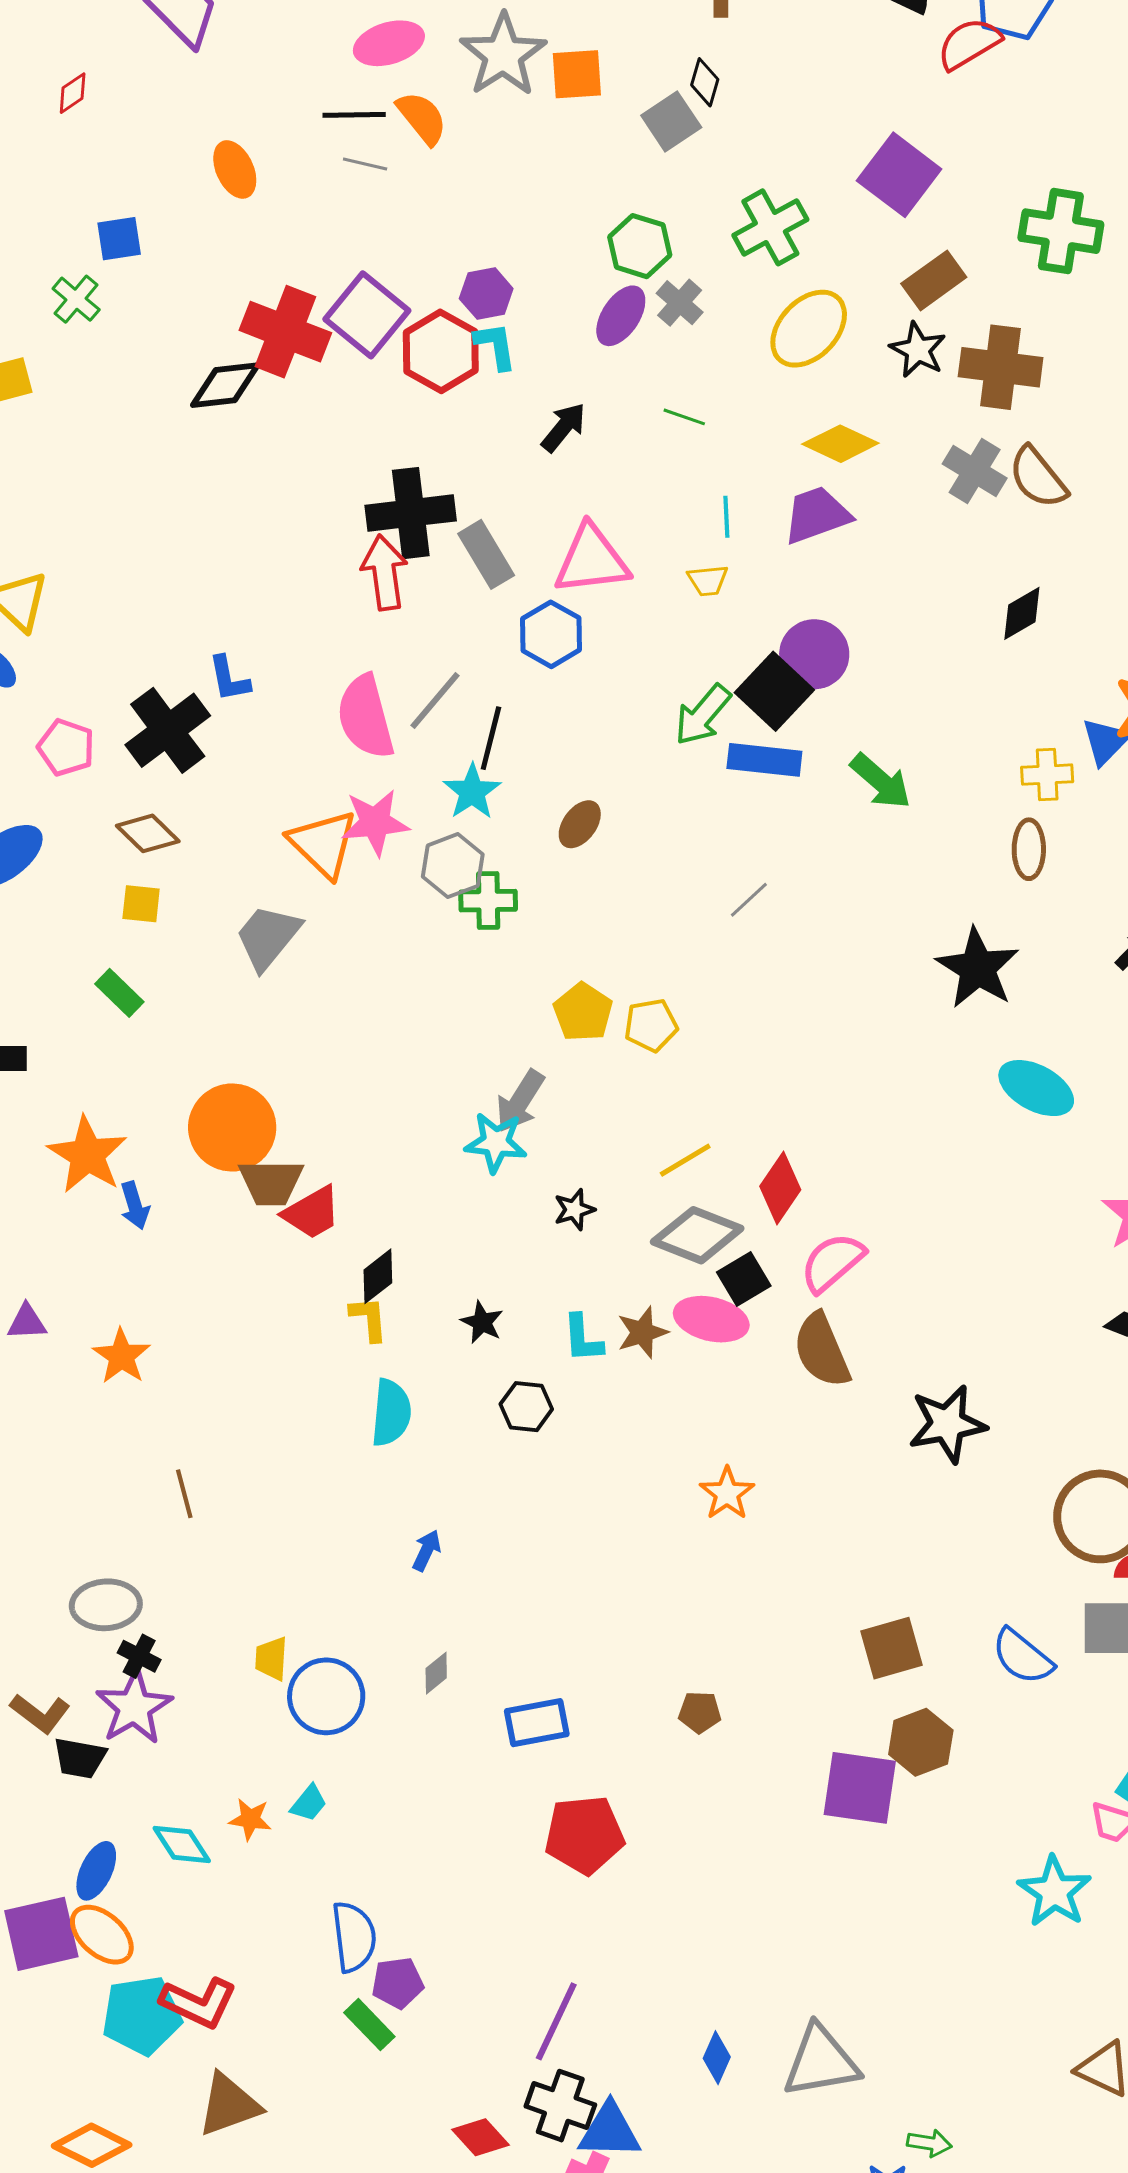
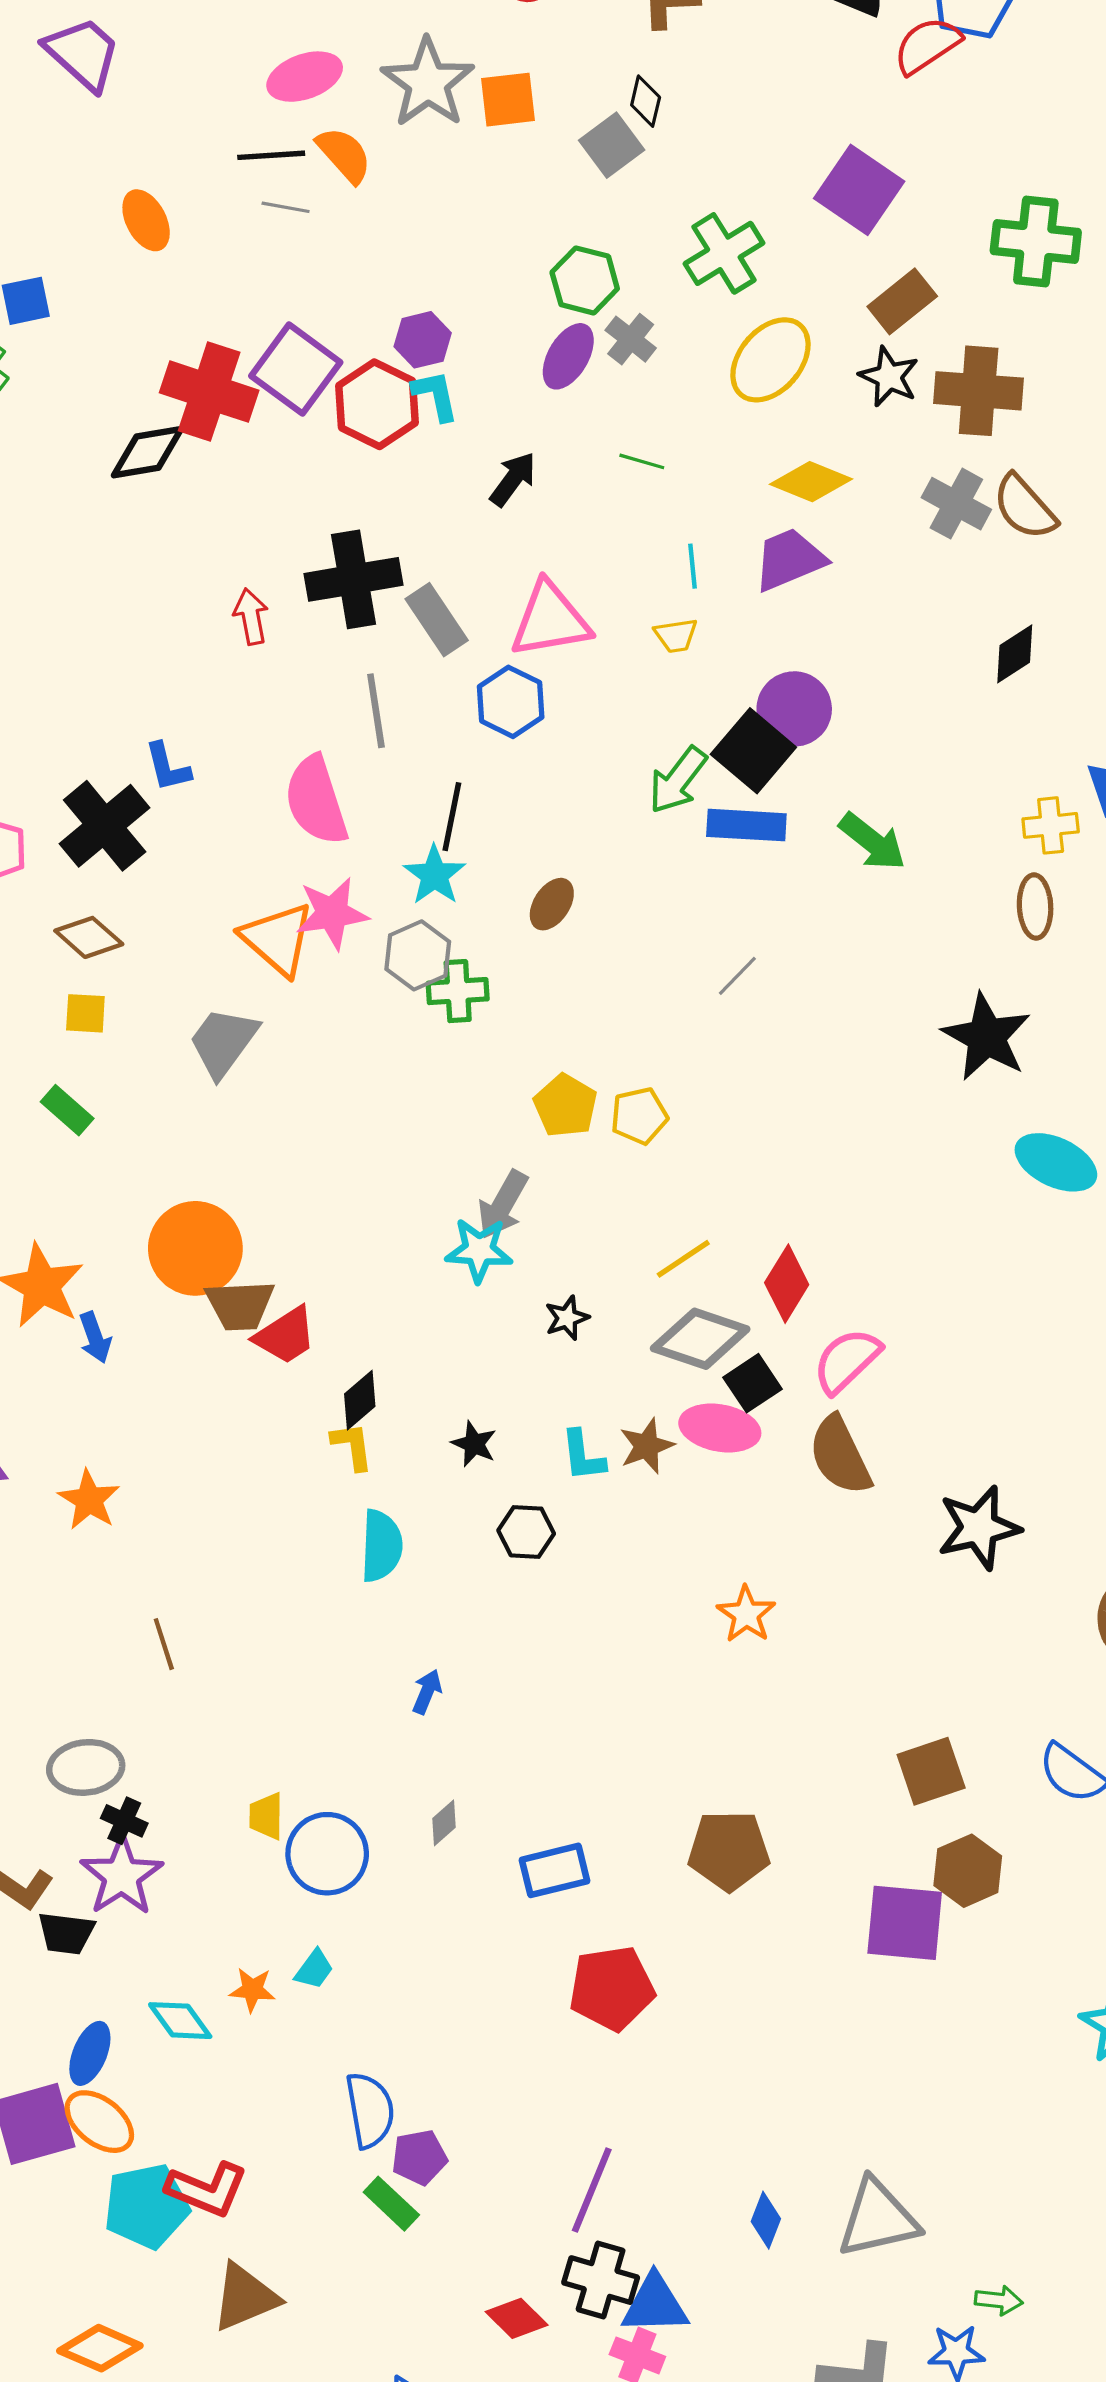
red arrow: (385, 573) -> (251, 617), moved, size x0.7
gray line: (435, 700) -> (376, 711), moved, turned -46
brown pentagon: (700, 1712) -> (729, 1850), size x1.8

